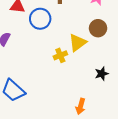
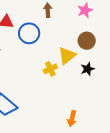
black star: (102, 74) -> (88, 69), moved

